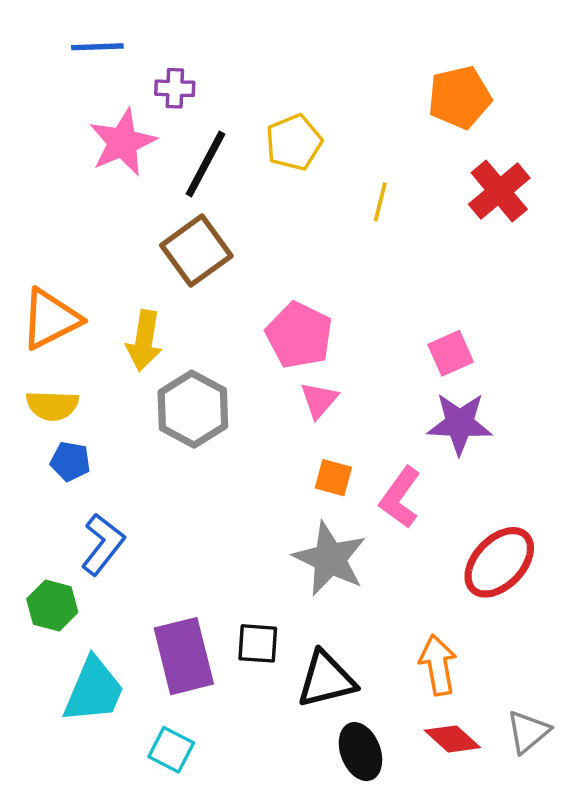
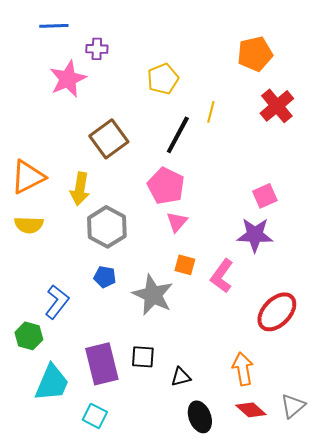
black line: (205, 164) -> (178, 135), moved
pink square: (451, 353) -> (265, 196), moved
blue pentagon: (70, 461) -> (105, 277), moved
gray star: (330, 559) -> (153, 295), moved
black triangle: (326, 679) -> (181, 377), size x0.6

